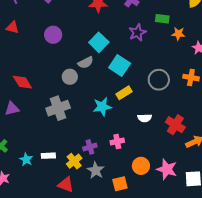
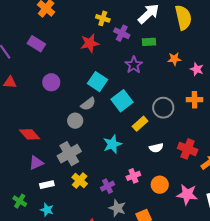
green rectangle: (162, 19) -> (149, 42), moved
cyan square: (120, 66) -> (122, 101), turned 30
yellow rectangle: (124, 93) -> (140, 124), moved
purple triangle: (12, 109) -> (36, 163), moved
white rectangle: (48, 156) -> (47, 185), moved
yellow cross: (74, 161) -> (80, 181), moved
orange circle: (141, 166) -> (160, 185), moved

